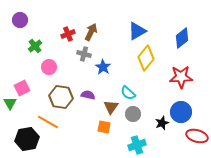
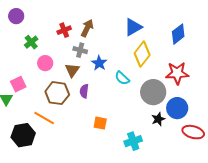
cyan semicircle: (128, 93) -> (122, 78), moved
purple semicircle: (88, 95) -> (84, 91), turned -96
brown triangle: (111, 107) -> (72, 70), moved
gray circle: (133, 114) -> (153, 92), moved, size x1.6

